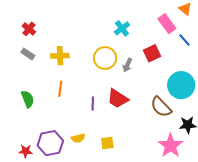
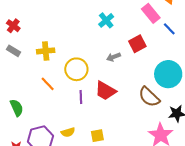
yellow circle: (105, 58) -> (76, 69), moved
gray arrow: (127, 65) -> (113, 57), turned 48
orange line: (60, 89) -> (48, 84), turned -49
green semicircle: (28, 99) -> (17, 108), moved

